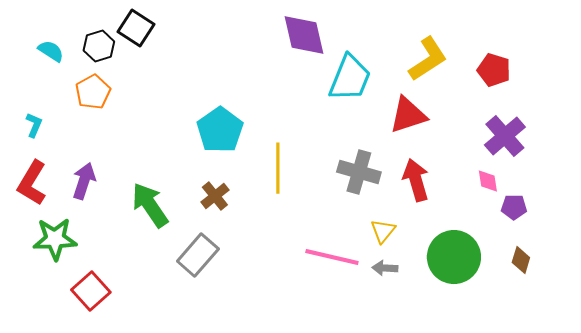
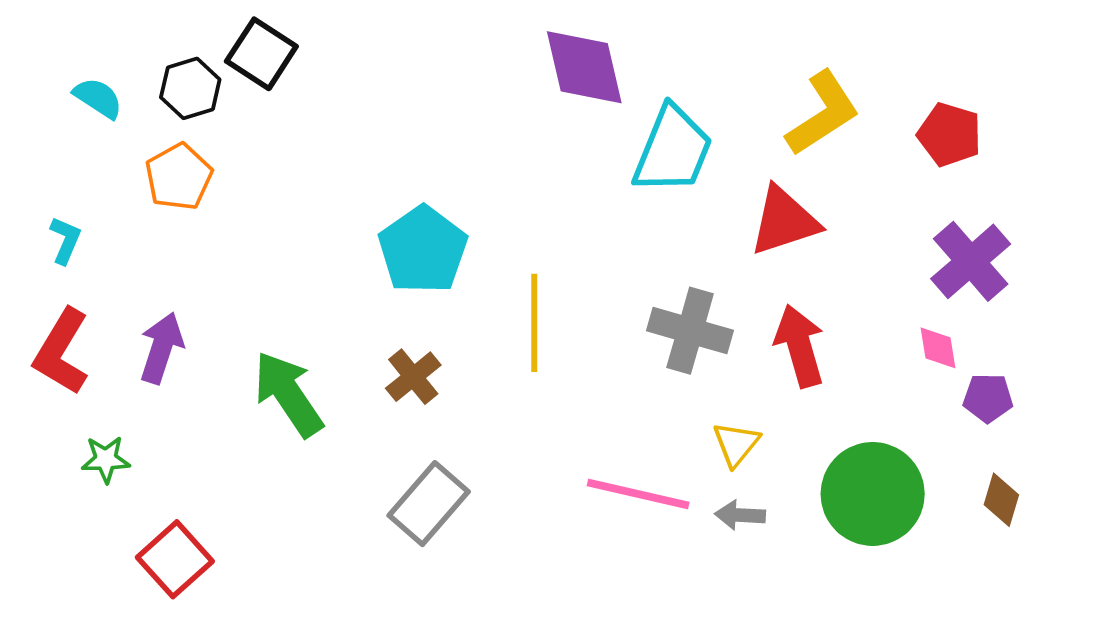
green star: (55, 239) -> (106, 459), size x0.6
gray rectangle: (198, 255) -> (429, 504), moved

